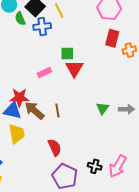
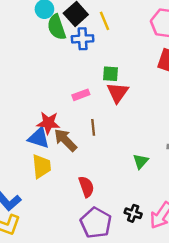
green semicircle: (20, 19) -> (57, 27), size x1.5
green triangle: (102, 108) -> (141, 161), moved
brown line: (57, 110) -> (93, 127), moved

